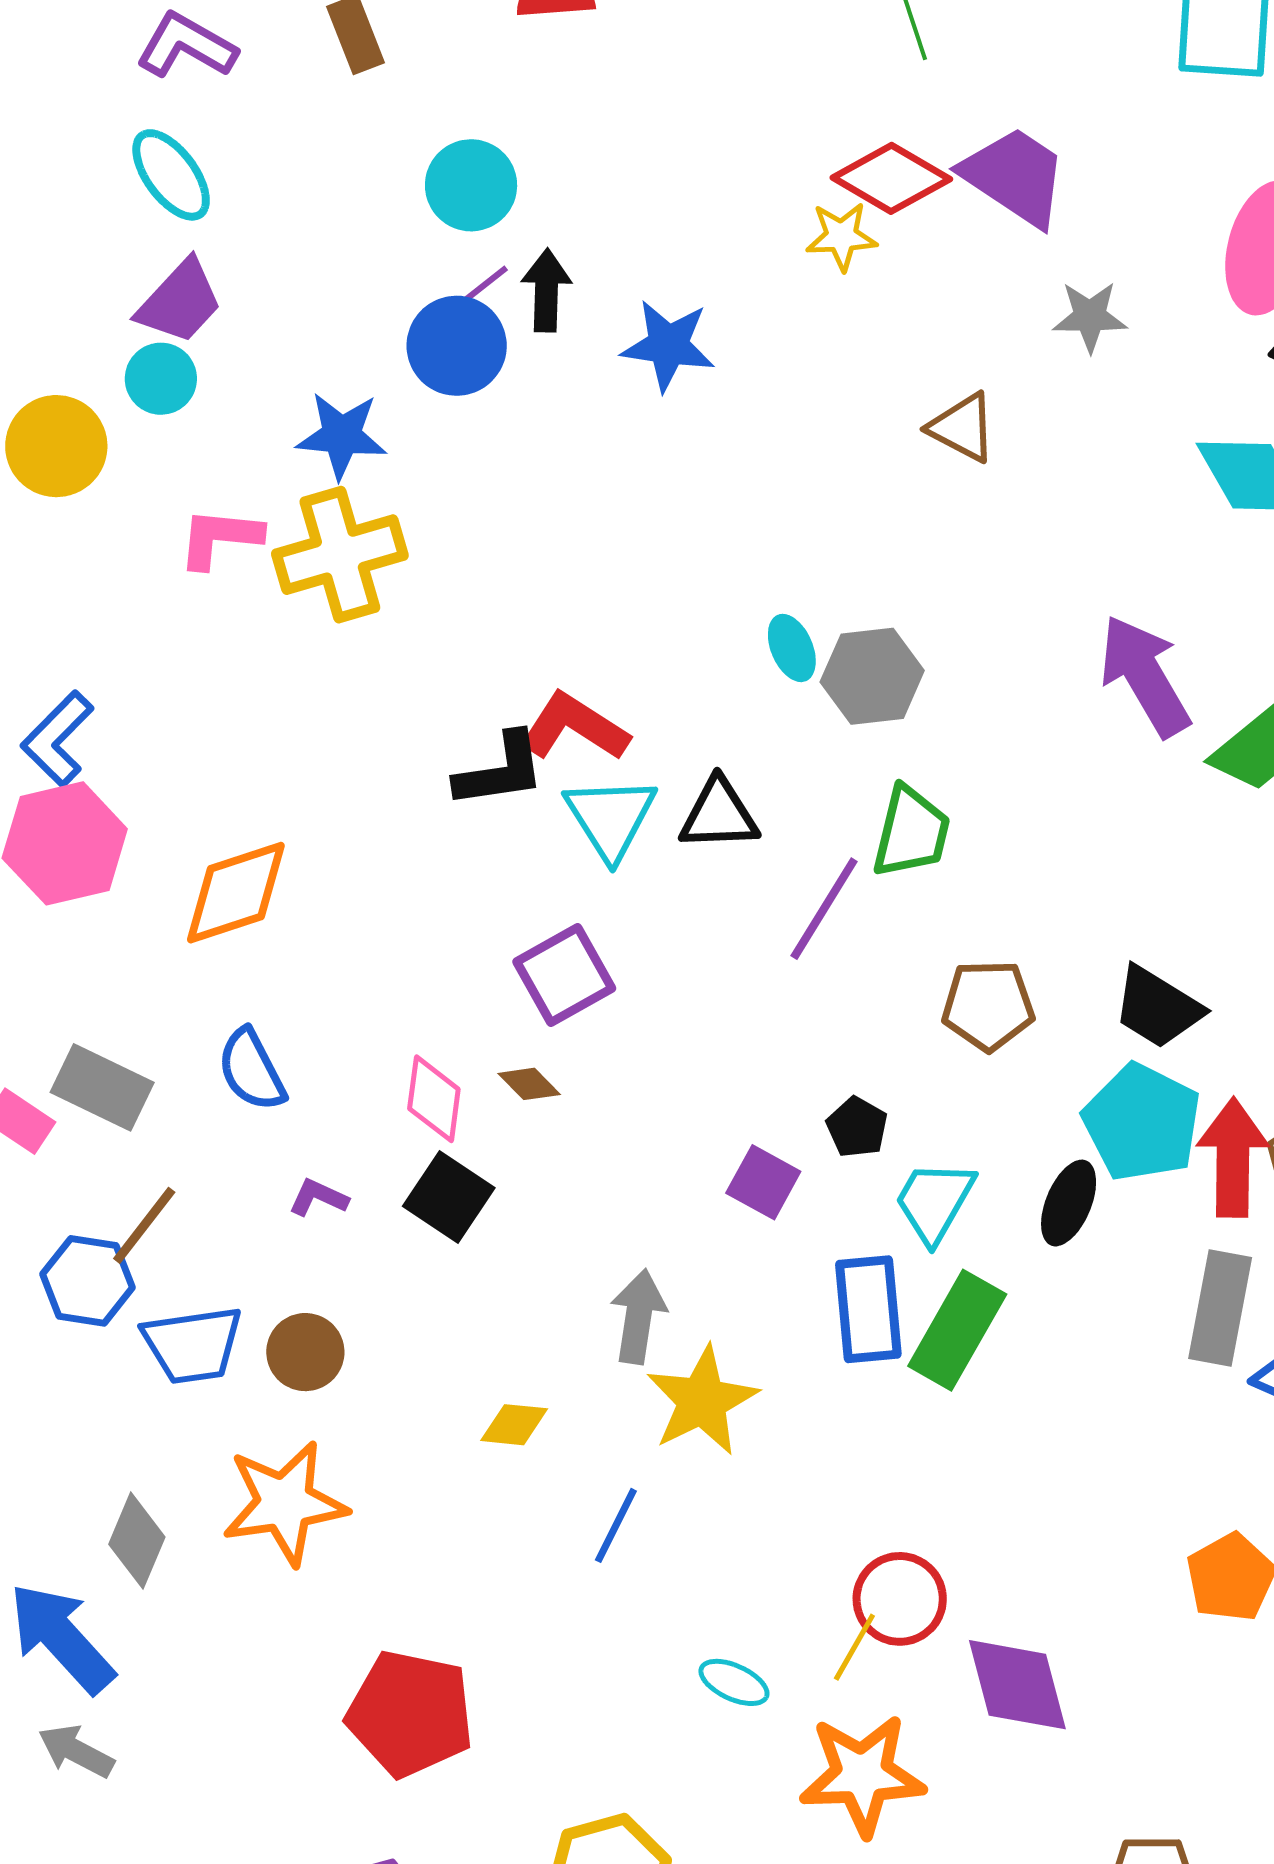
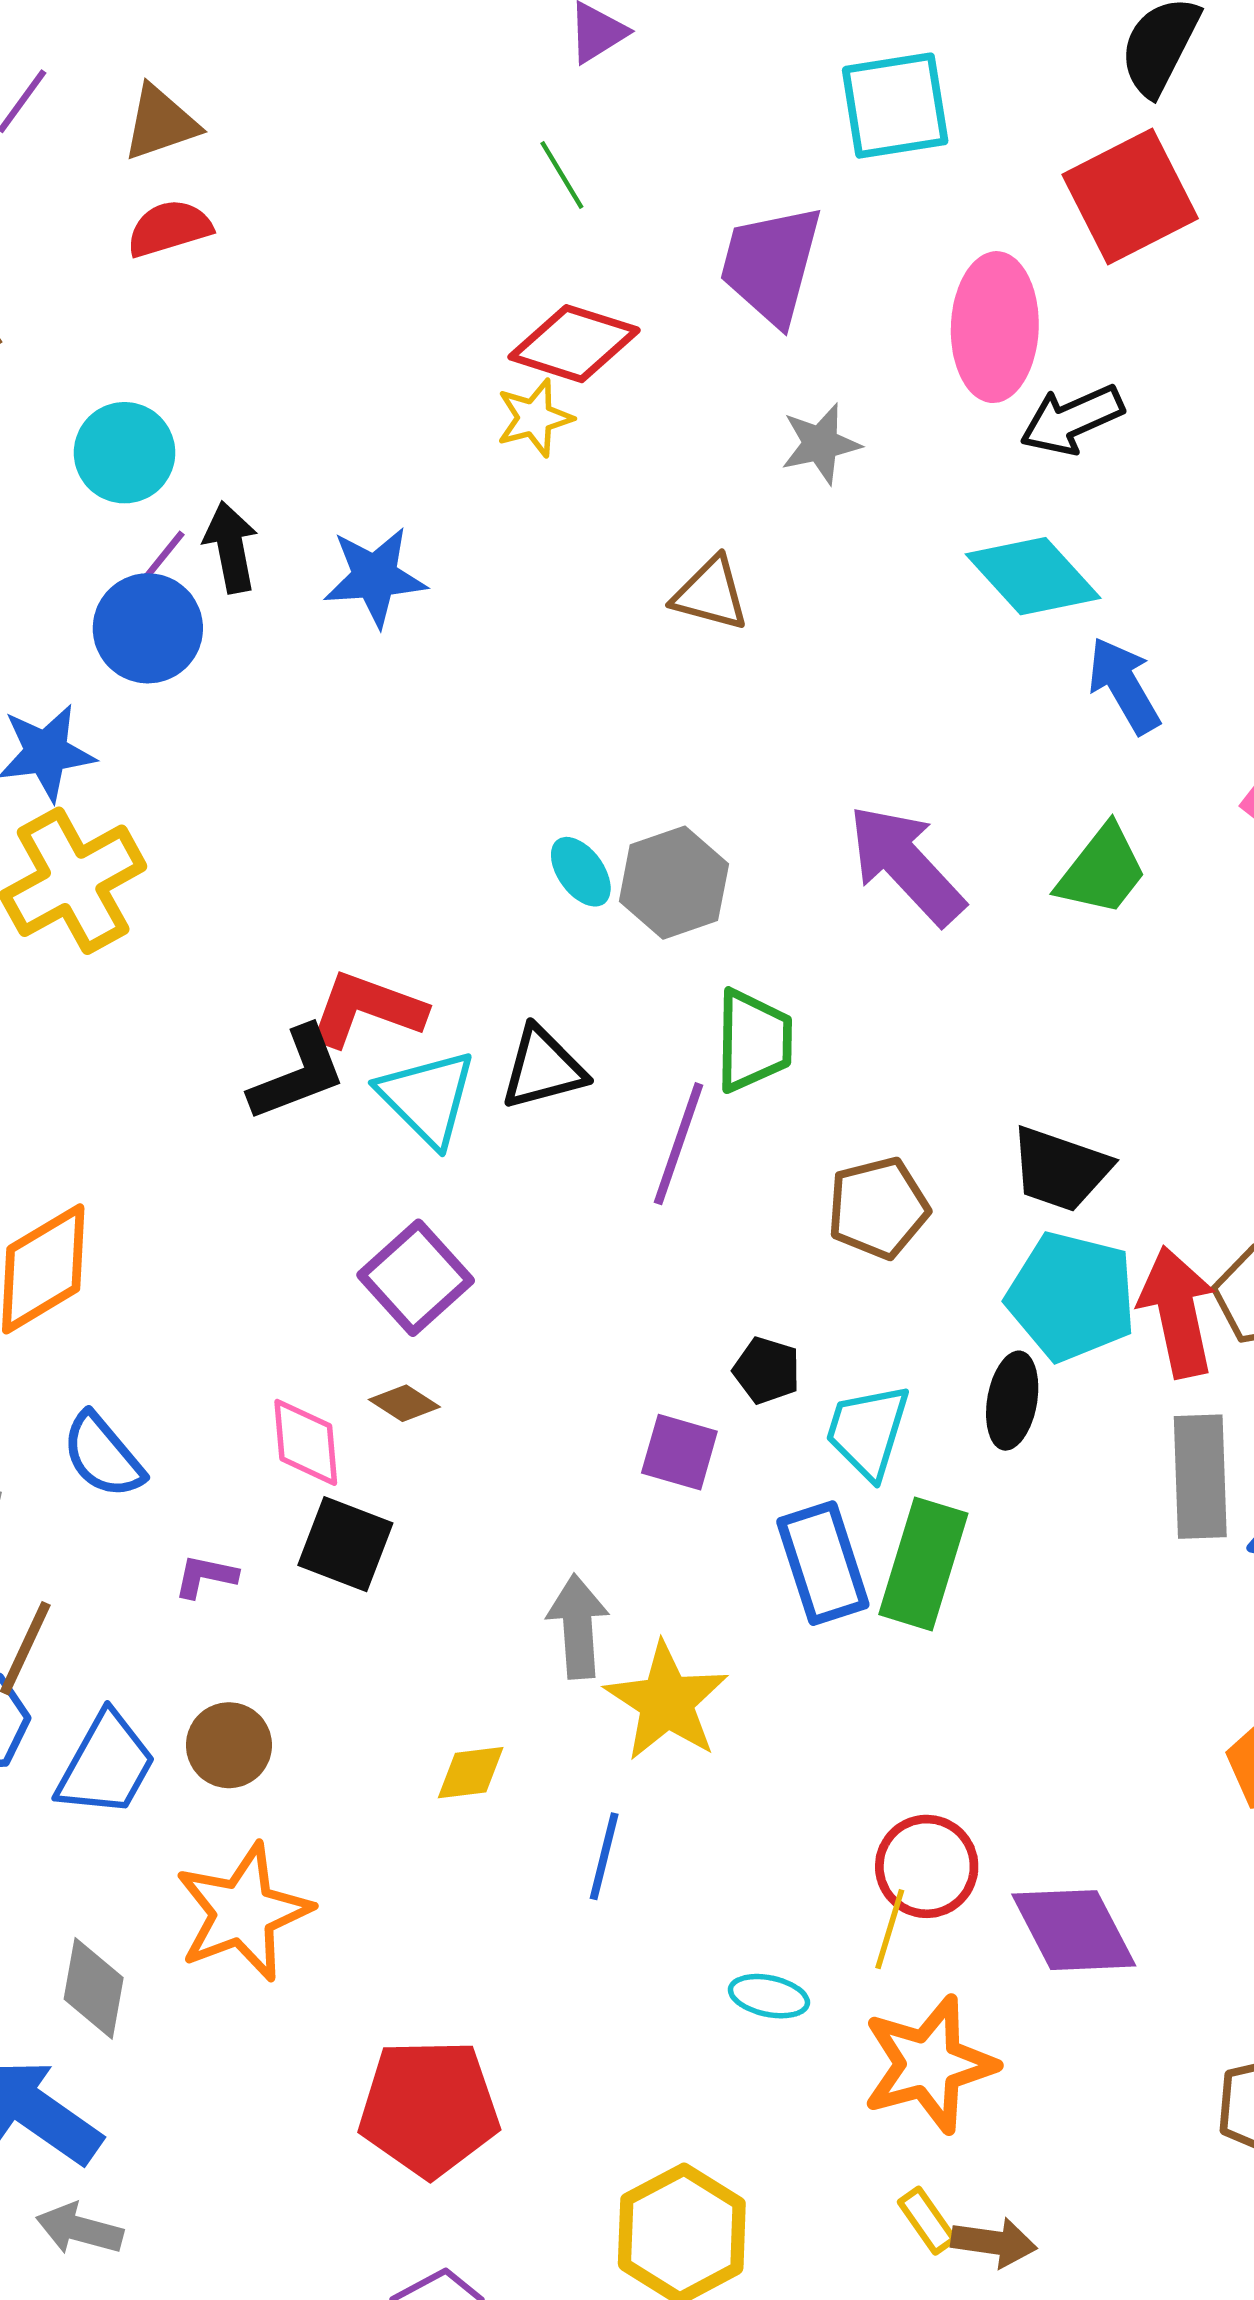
purple trapezoid: (1015, 176) -> (771, 264), moved, turned -96
purple arrow: (1145, 676) -> (906, 865), moved
blue trapezoid: (193, 1345) -> (106, 1765), turned -40

